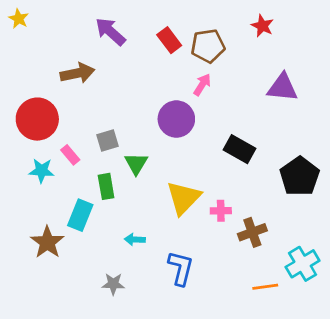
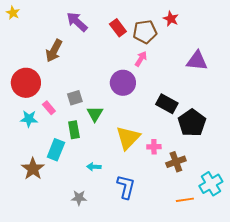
red star: (262, 26) -> (171, 19), moved
brown arrow: (77, 73) -> (54, 51), turned 130
black pentagon: (300, 176) -> (192, 123), moved

